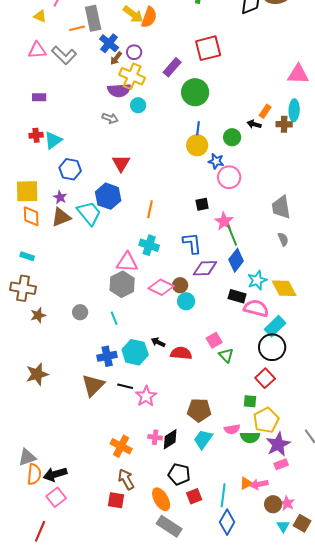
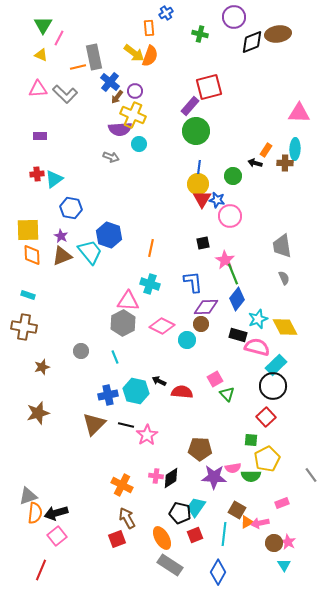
purple rectangle: (172, 67) -> (190, 106), moved
red triangle: (121, 163) -> (202, 199), moved
brown circle: (180, 285) -> (201, 324), moved
brown star: (38, 315) -> (42, 367), moved
cyan trapezoid: (203, 439) -> (196, 507), moved
purple star: (278, 444) -> (214, 477), moved, turned 30
red square: (116, 500) -> (117, 539), turned -30
blue diamond: (227, 522) -> (218, 572), moved
brown square: (302, 523) -> (237, 510), moved

